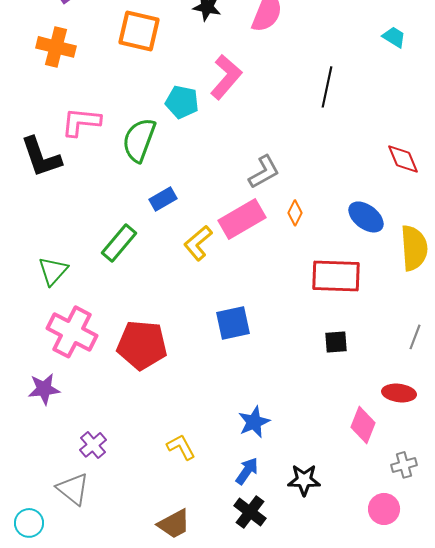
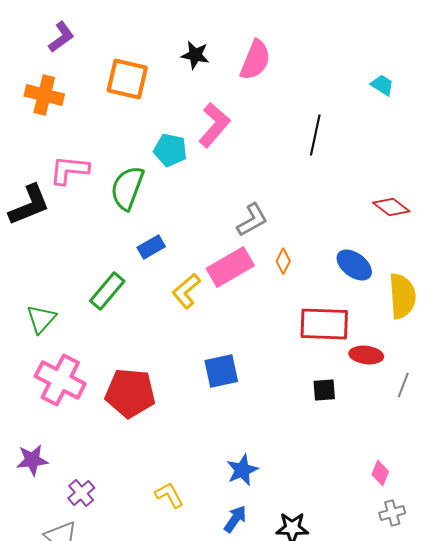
black L-shape: (41, 157) -> (29, 205), turned -93
red diamond: (403, 159) -> (391, 207), turned -30
purple star: (44, 389) -> (32, 460), moved
red ellipse: (399, 393) -> (366, 355), moved
pink diamond: (363, 425) -> (380, 473), moved, size x0.7

